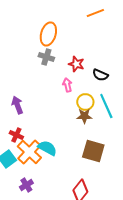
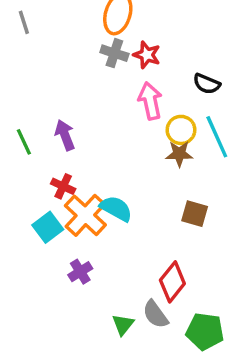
red star: (76, 64) -> (147, 55), moved
pink arrow: (67, 85) -> (150, 101), size x1.5
brown square: (93, 151) -> (195, 214), size x0.7

